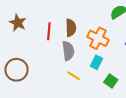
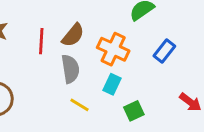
brown semicircle: (71, 28) -> (73, 35), turned 42
green square: (111, 81) -> (134, 111), turned 32

